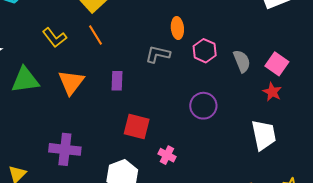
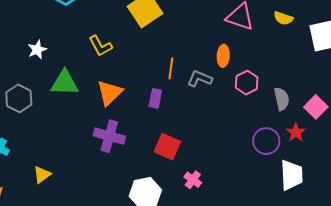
orange line: (95, 35) -> (171, 68), moved, turned 30
red star: (272, 92) -> (296, 132), moved
purple circle: (203, 106) -> (266, 141), moved
purple cross: (65, 149) -> (109, 136), moved

